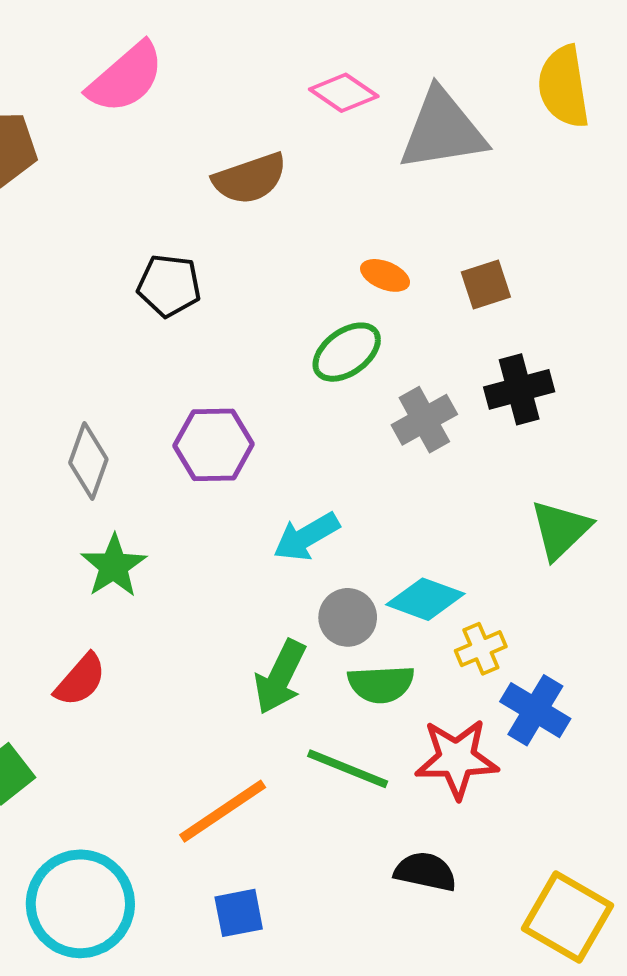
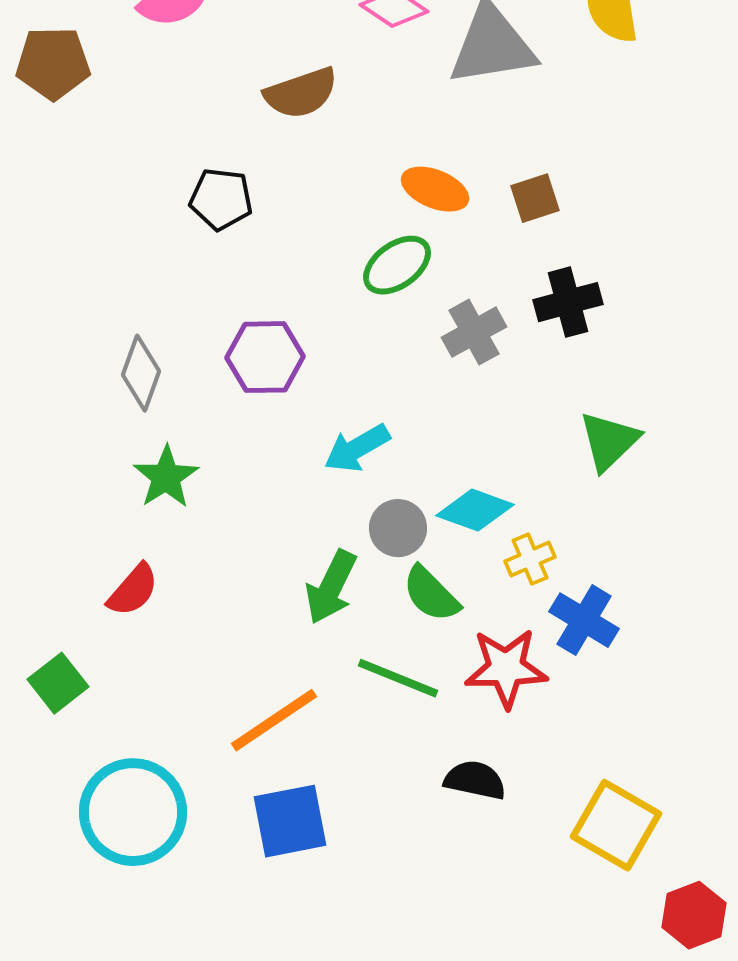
orange ellipse: (385, 275) -> (435, 189), size x1.4
green semicircle: (381, 684) -> (431, 594), turned 48
blue square: (239, 913) -> (290, 821), size x1.5

